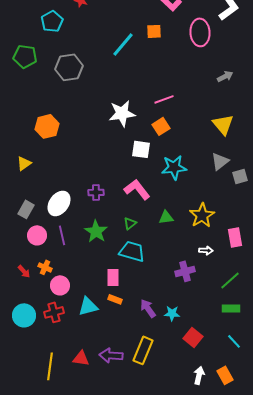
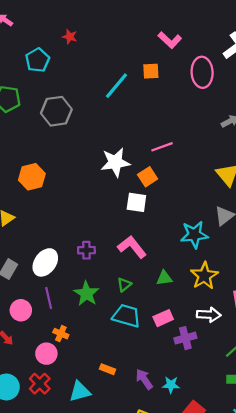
orange square: (161, 126) -> (148, 177), moved
cyan star: (174, 167) -> (194, 235), moved
pink circle: (37, 235) -> (21, 310), moved
white arrow: (206, 250) -> (209, 315), size x1.5
orange cross: (45, 267) -> (61, 334), moved
pink rectangle: (113, 277) -> (163, 318), moved, turned 66
cyan triangle: (88, 306) -> (80, 391), moved
red cross: (54, 312) -> (40, 384), turned -30

